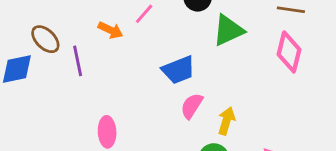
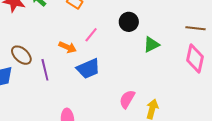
green triangle: (228, 30) -> (151, 45), size x0.7
blue trapezoid: (179, 70) -> (88, 69), moved

